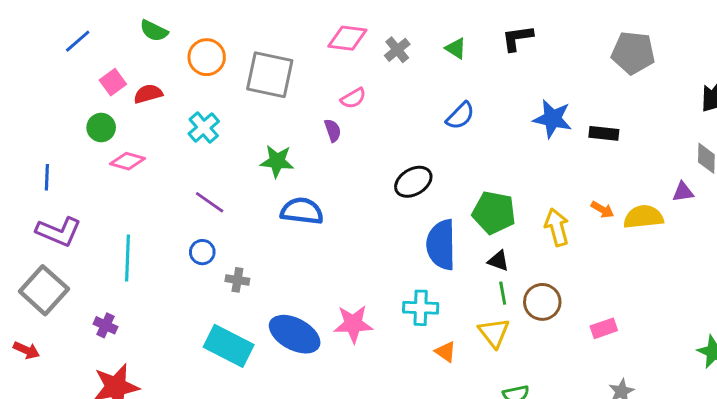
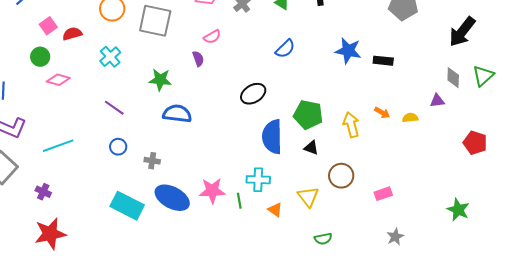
yellow semicircle: (643, 217) -> (410, 118), size x0.6
blue circle: (202, 252) -> (118, 147), moved
cyan line: (128, 258) -> (58, 146), turned 68
gray cross: (237, 280) -> (152, 161), moved
green line: (503, 293) -> (239, 201), moved

